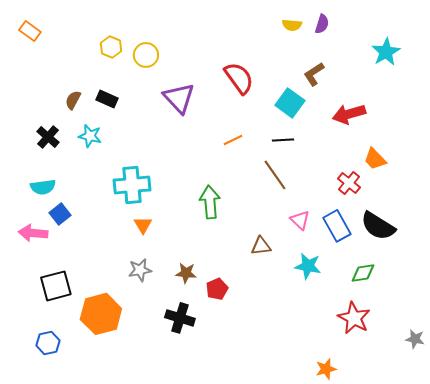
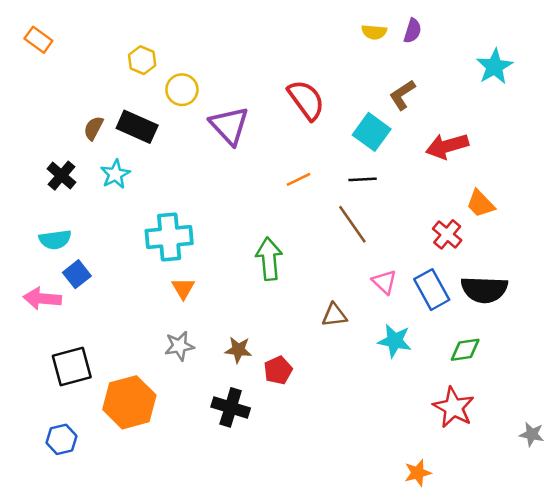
yellow circle: (146, 55) -> (182, 90), moved
black rectangle: (107, 99) -> (137, 127), size x1.4
cyan star: (90, 136) -> (115, 174), turned 30
black semicircle: (378, 226) -> (484, 290), turned -30

